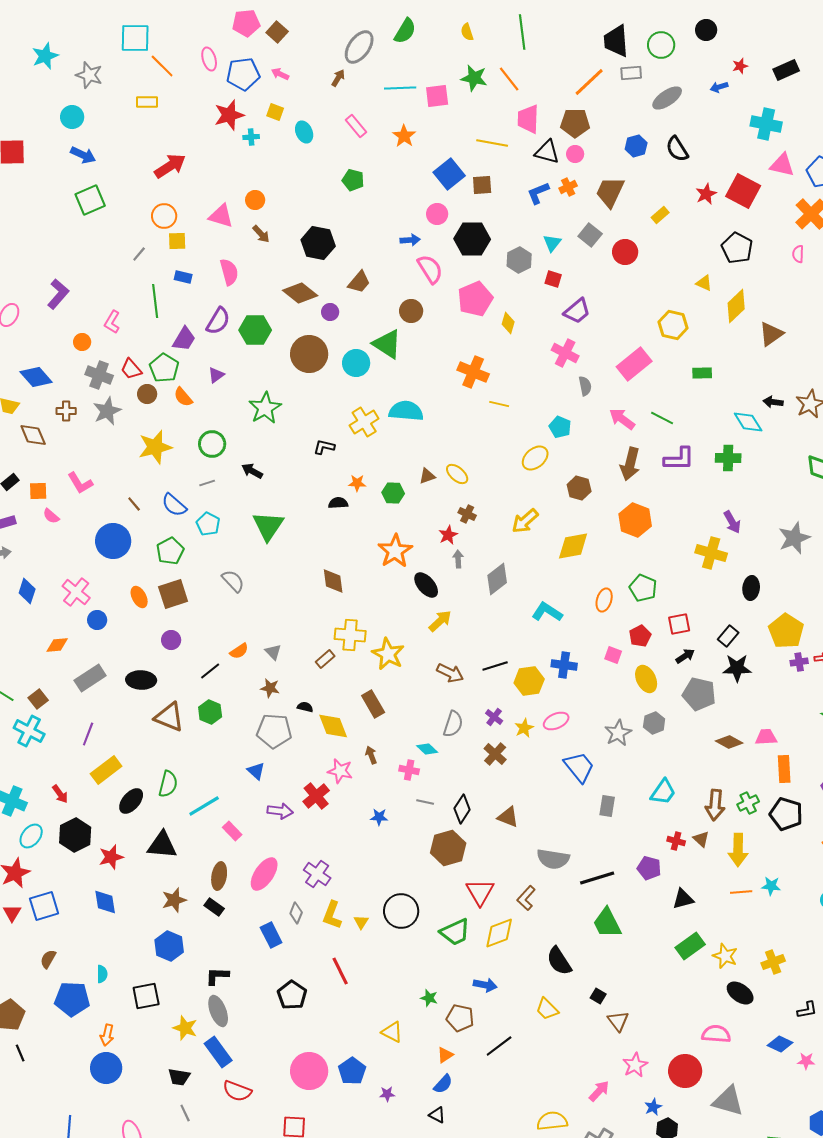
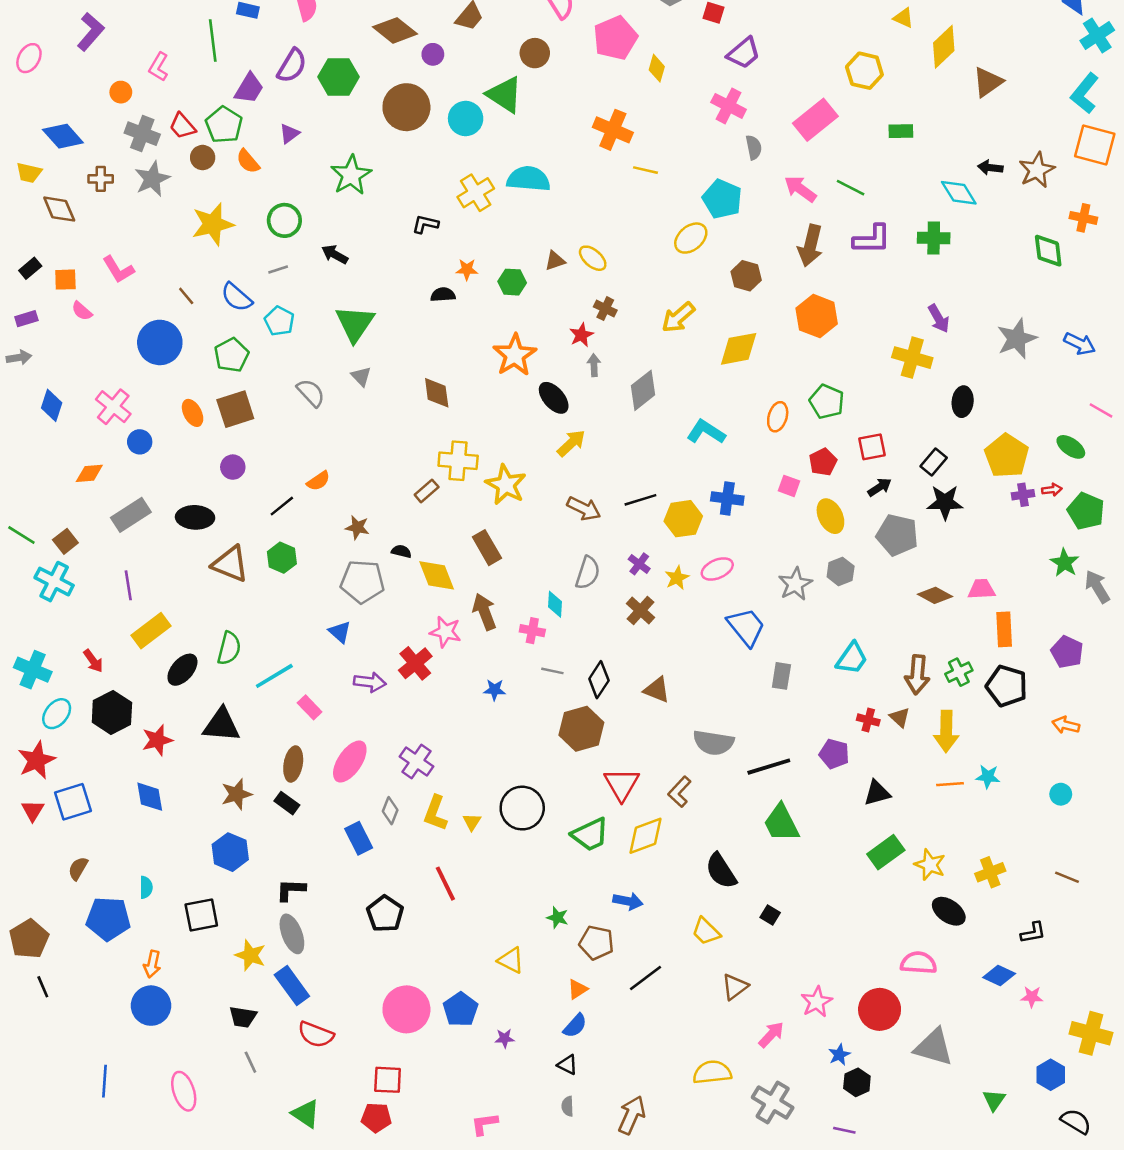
cyan pentagon: (560, 427) -> (722, 199), size x1.4
gray triangle: (273, 652) -> (361, 376), moved
purple line: (88, 734) -> (128, 585), turned -30
cyan diamond: (427, 749) -> (555, 604), turned 50
brown arrow: (371, 755) -> (484, 612), size x1.6
brown triangle: (618, 1021) -> (735, 987), moved, turned 30

